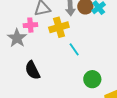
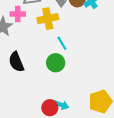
green circle: (92, 79) -> (56, 63), moved

